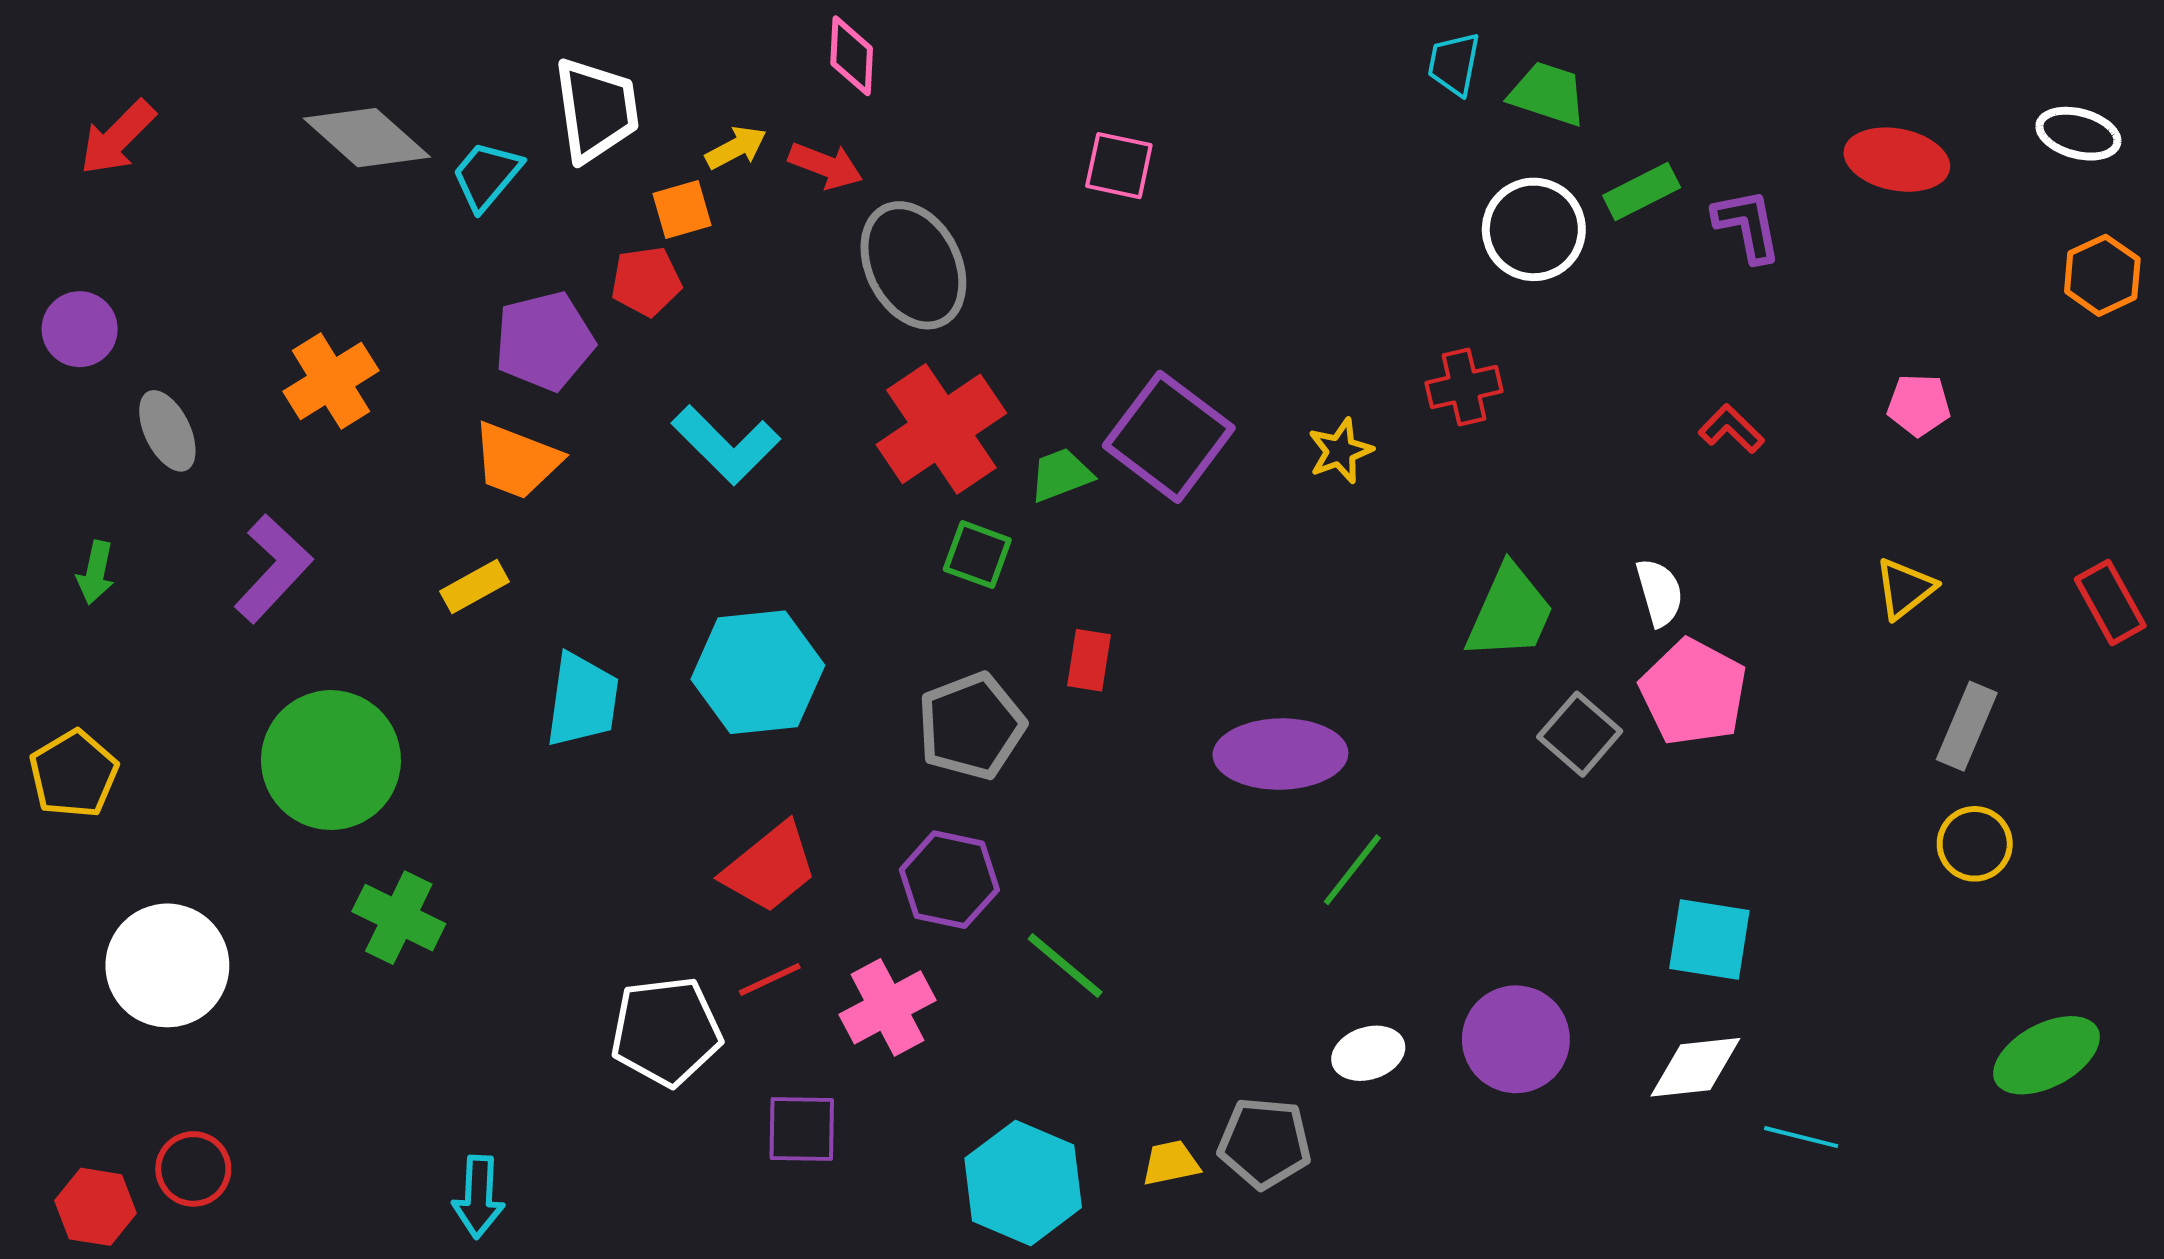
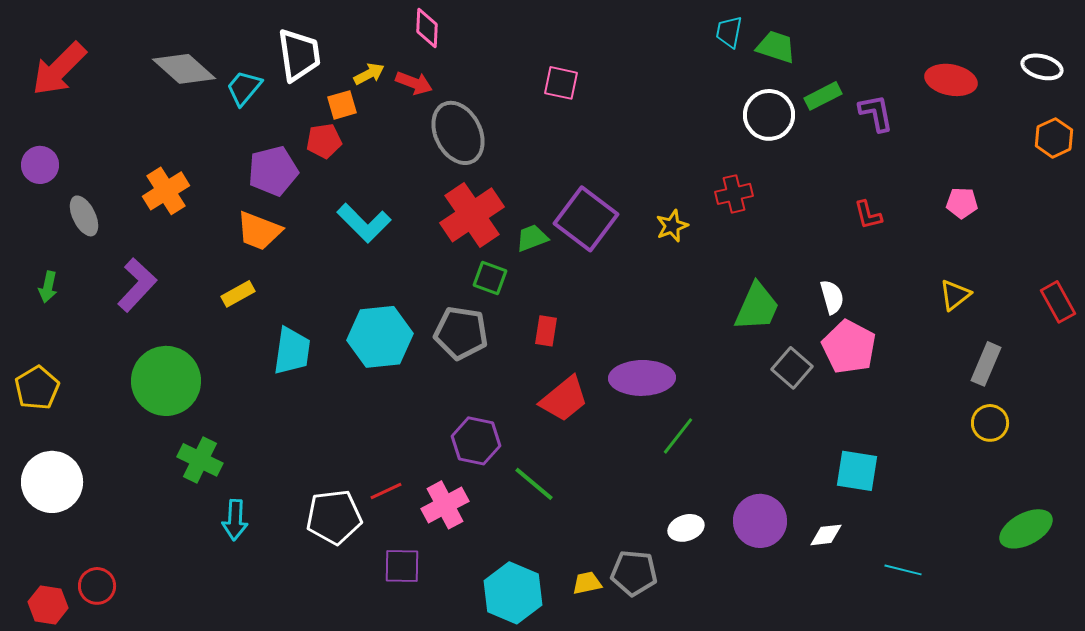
red arrow: (118, 138) -> (59, 69), size x1.4
red L-shape: (1731, 429) -> (868, 215), turned -148
gray pentagon: (971, 726) -> (461, 333), moved, turned 30
red trapezoid: (770, 868) -> (564, 399), moved
white circle: (167, 965) -> (52, 482), moved
white diamond: (1695, 1067) -> (826, 535), moved, size x0.7
cyan arrow: (479, 1197) -> (235, 520), moved

